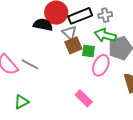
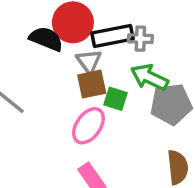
gray cross: (105, 15) -> (140, 39), moved
pink ellipse: (101, 65) -> (88, 126), moved

